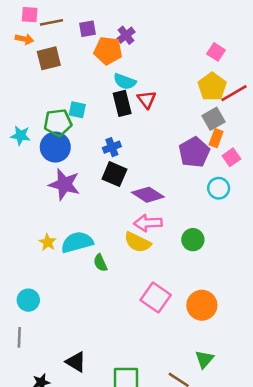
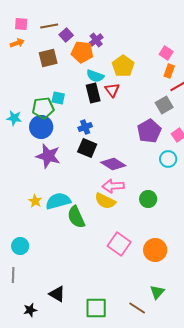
brown line: (51, 22) -> (49, 26), moved
purple square: (87, 29) -> (66, 35), turned -32
orange arrow: (24, 39) -> (17, 43), turned -32
brown square: (49, 58) -> (48, 58), moved
yellow pentagon: (212, 87) -> (123, 66), moved
orange rectangle: (216, 138) -> (169, 71), moved
green semicircle: (100, 263) -> (76, 217), size x1.6

